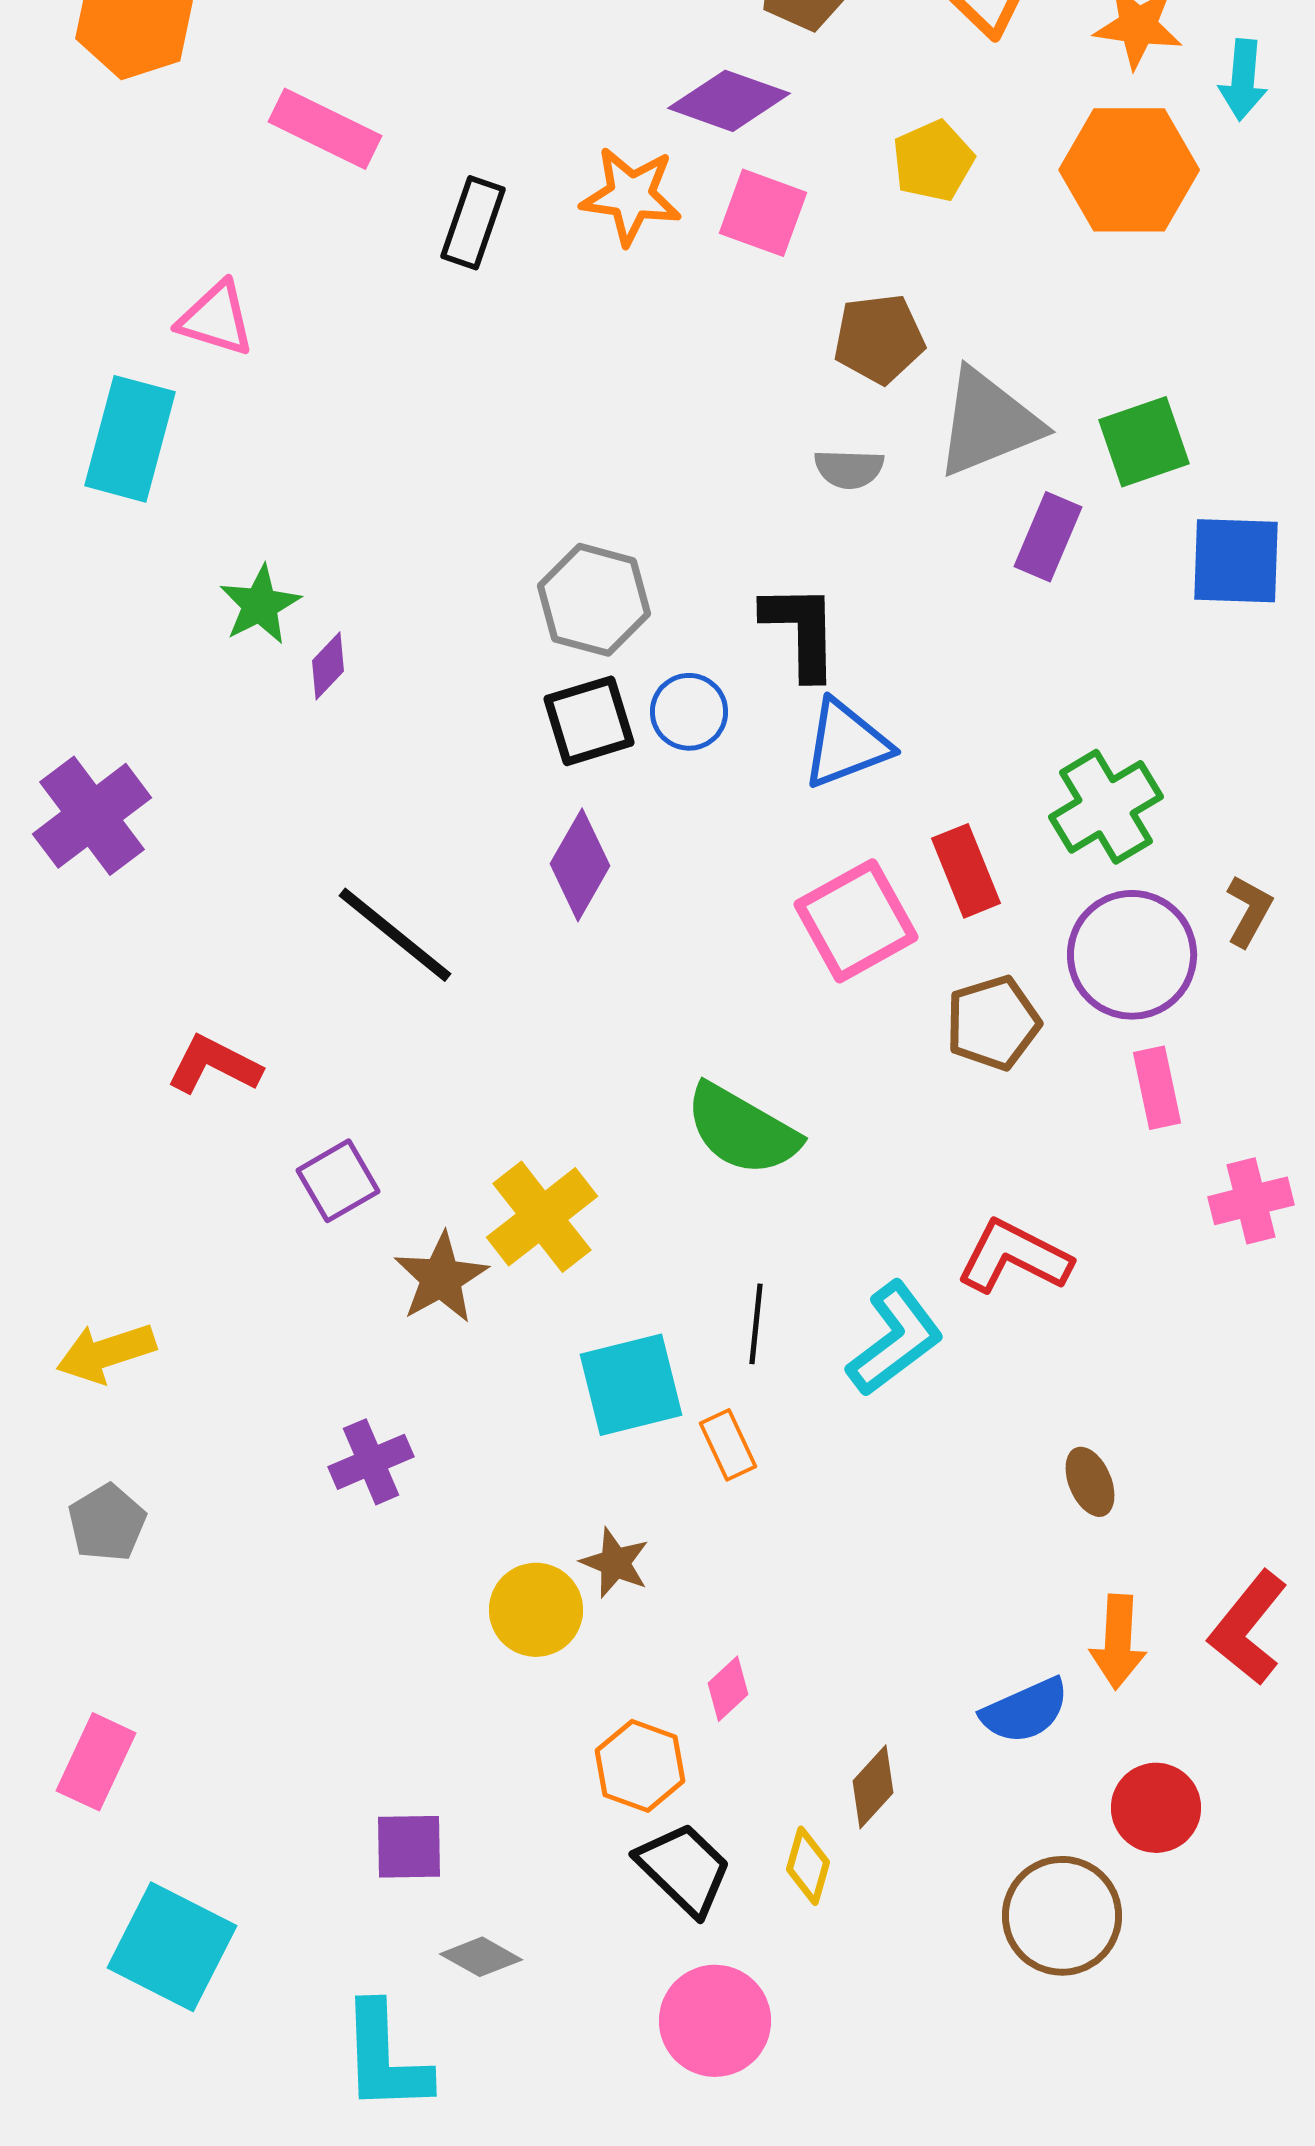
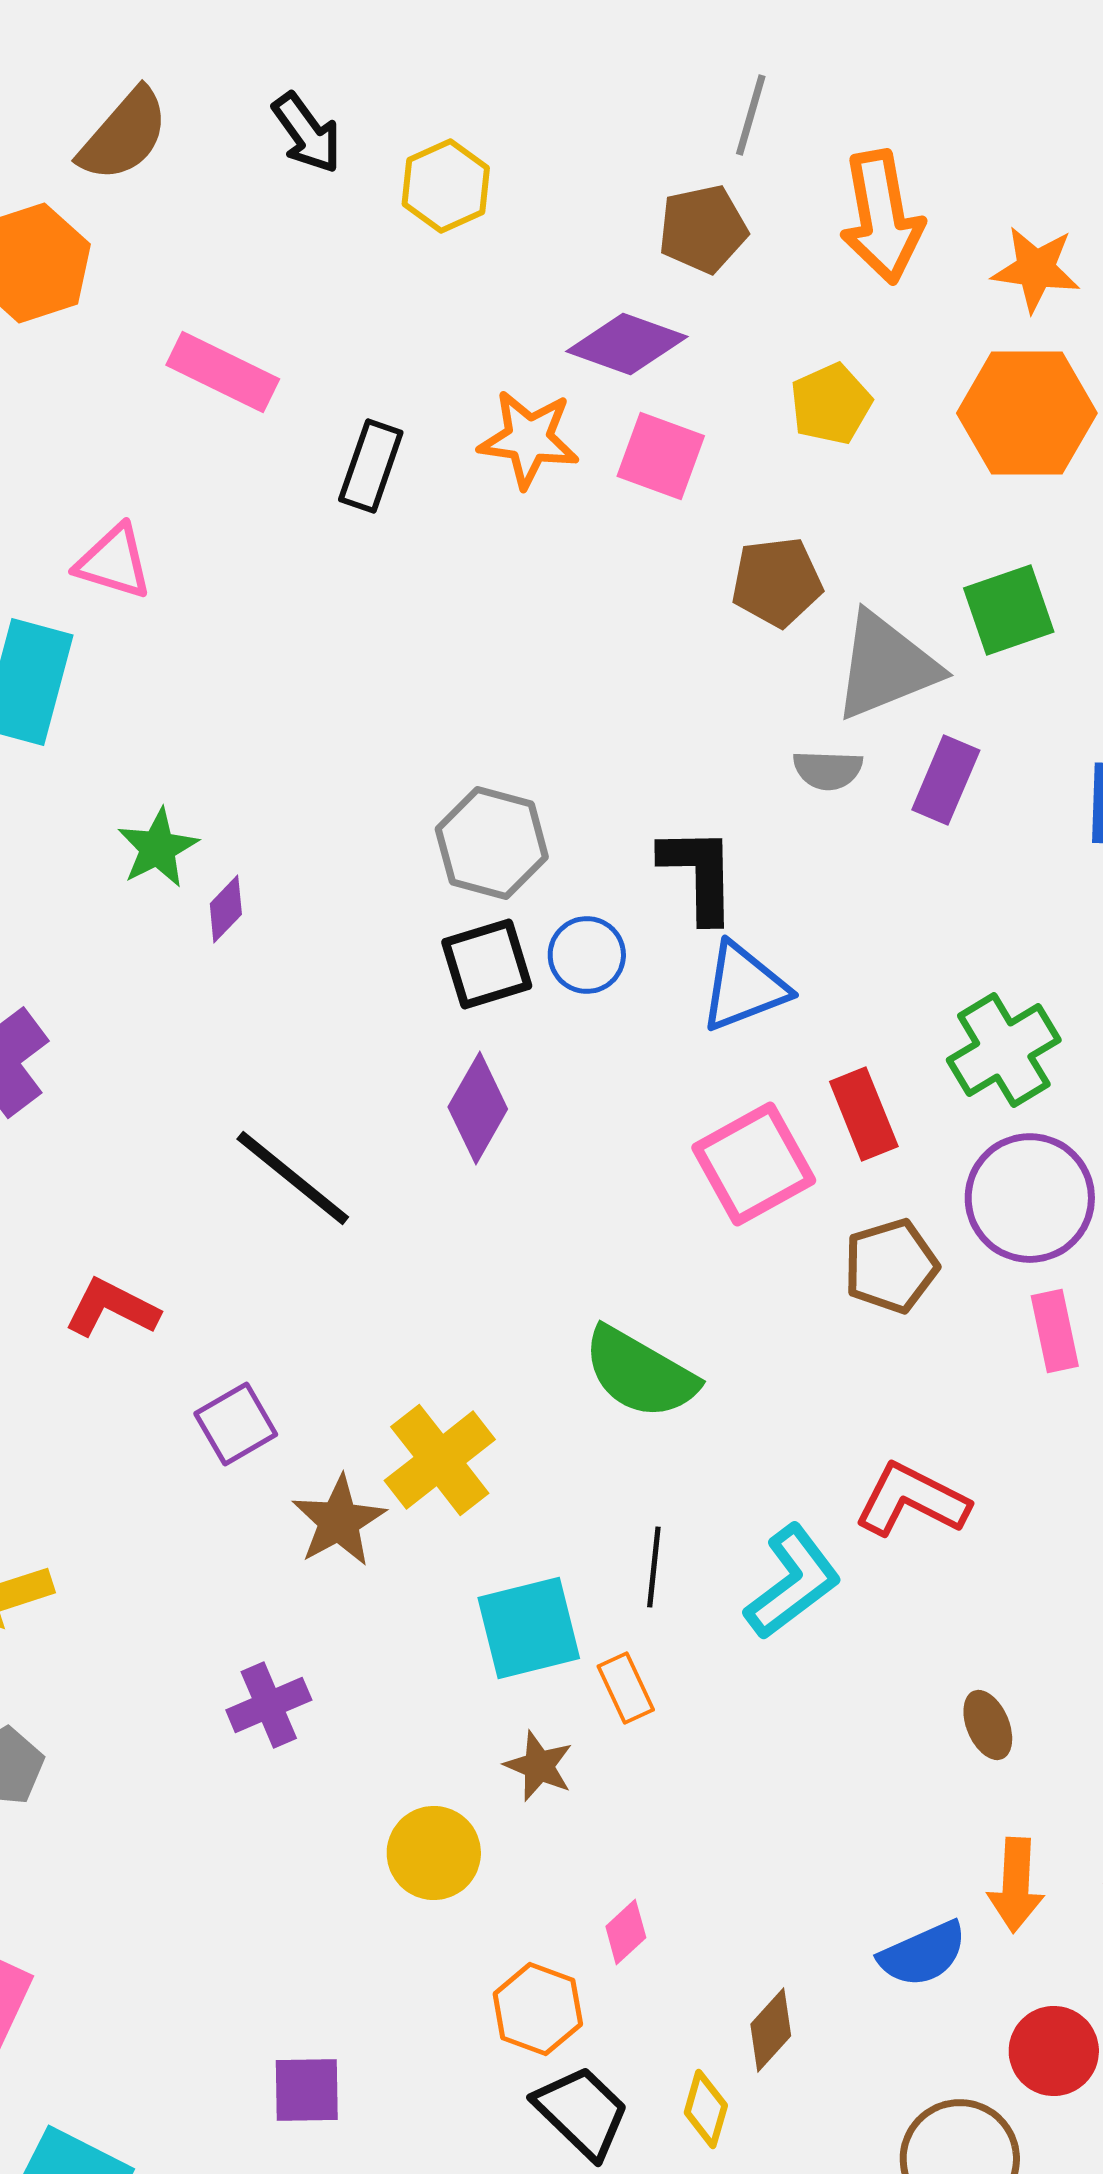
green square: (1144, 442) -> (1009, 610), moved
gray semicircle: (849, 469) -> (828, 770), moved
brown star: (615, 1563) -> (539, 1766), moved

